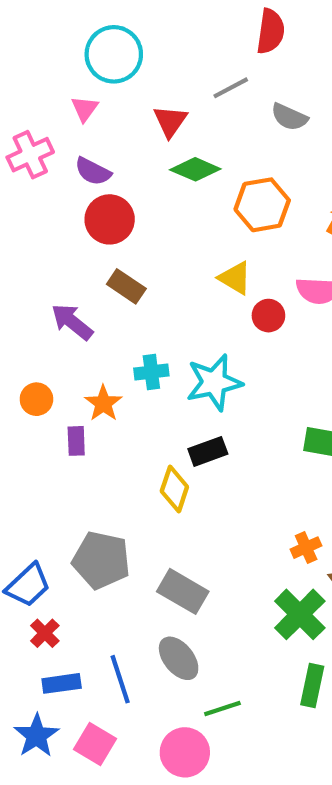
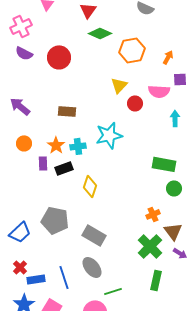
purple semicircle: (93, 171) -> (24, 53), moved
yellow triangle: (235, 278) -> (119, 85), turned 42
brown rectangle: (126, 286) -> (67, 111), moved, turned -30
purple arrow: (72, 322) -> (20, 106), moved
cyan cross: (151, 372) -> (78, 146), moved
black rectangle: (208, 451) -> (64, 168), moved
red cross: (45, 633) -> (20, 267), moved

